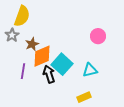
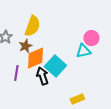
yellow semicircle: (22, 16) -> (32, 26), moved
cyan triangle: (90, 70) -> (83, 51), moved

